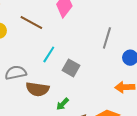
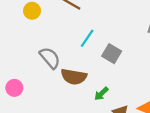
gray semicircle: (16, 73) -> (50, 58), turned 60

